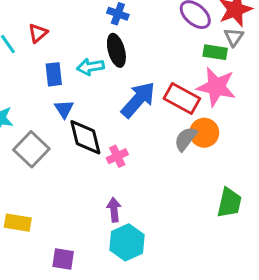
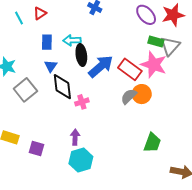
gray triangle: (234, 37) -> (170, 46), moved, size x1.5
black ellipse: (116, 50) -> (81, 55), moved
purple square: (63, 259) -> (36, 149), moved

